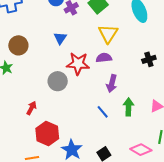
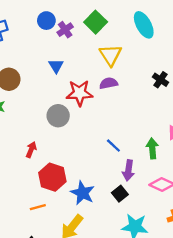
black cross: (149, 59) -> (160, 80), turned -32
purple arrow: (112, 84) -> (128, 170), moved
green arrow: (128, 107) -> (152, 148), moved

